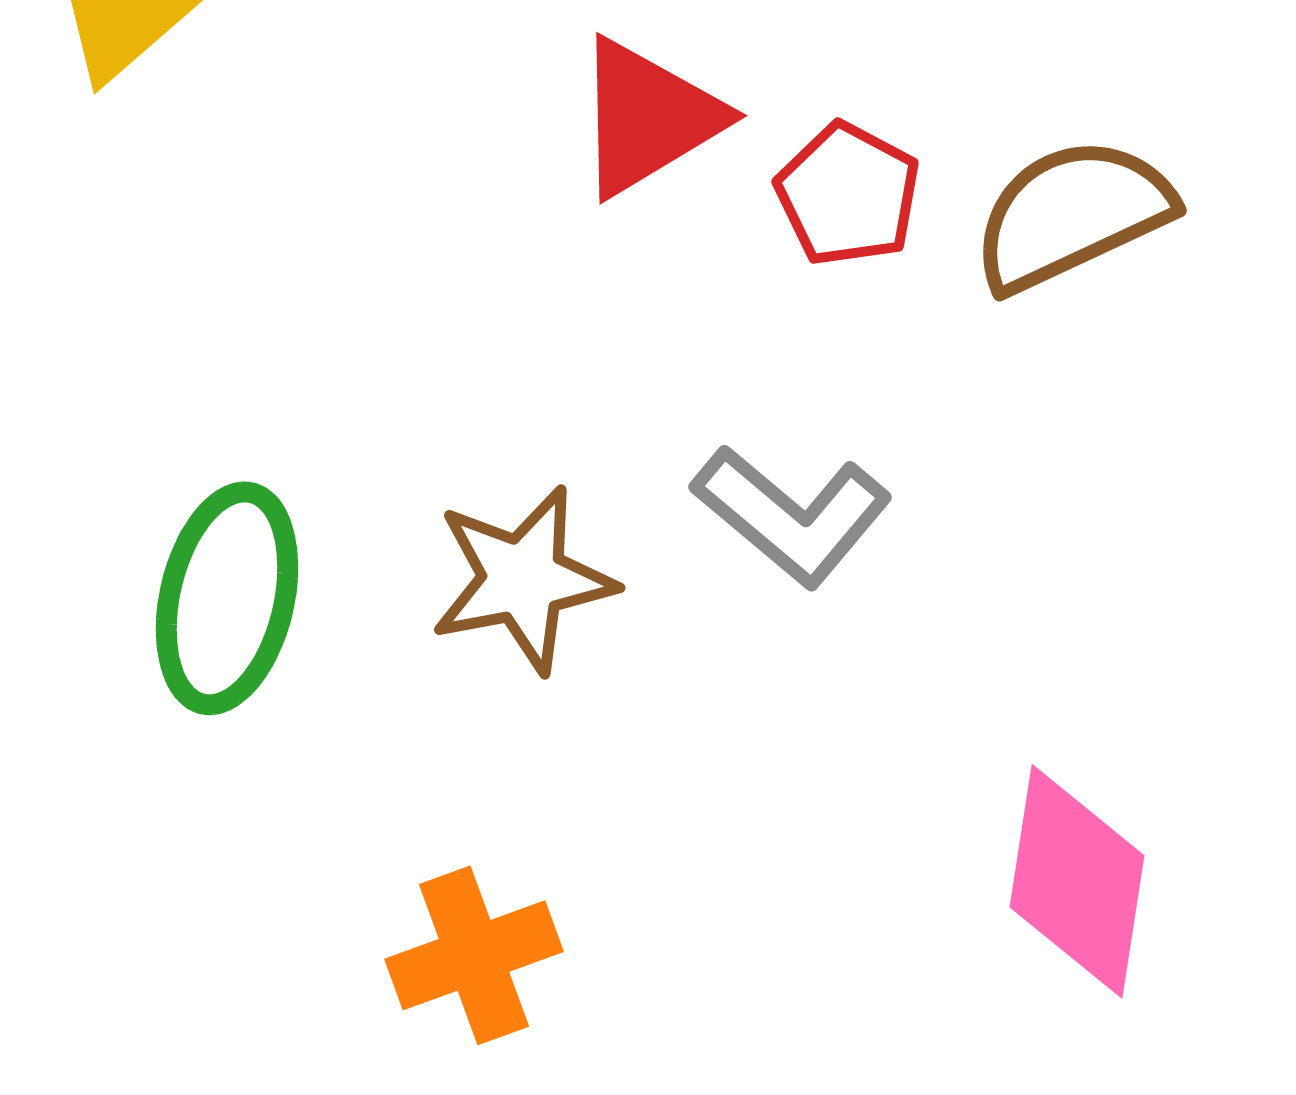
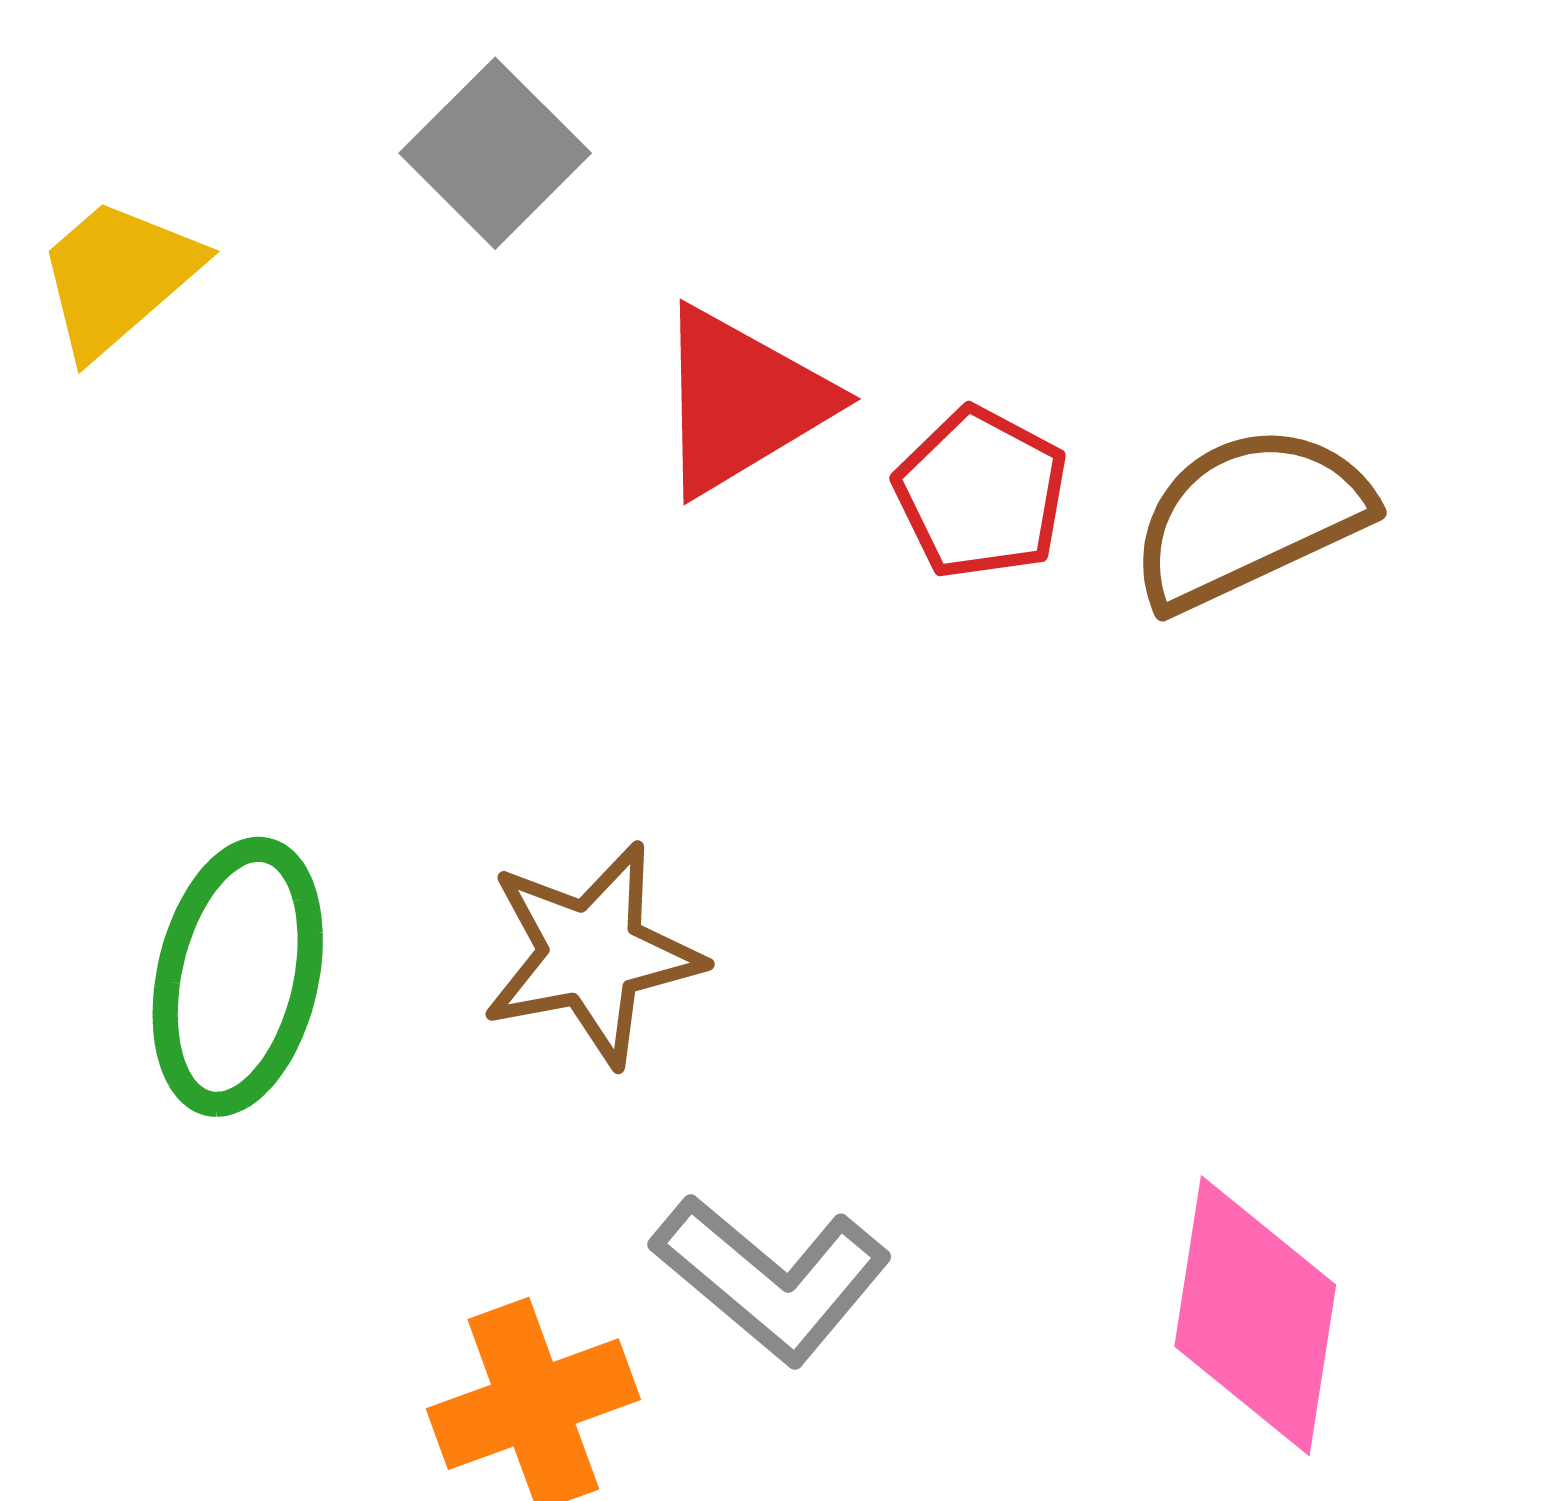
gray L-shape: (792, 515) -> (772, 1279), moved

